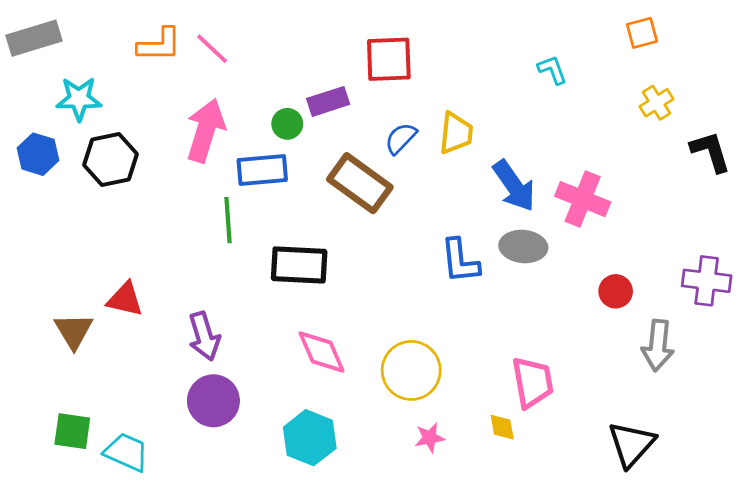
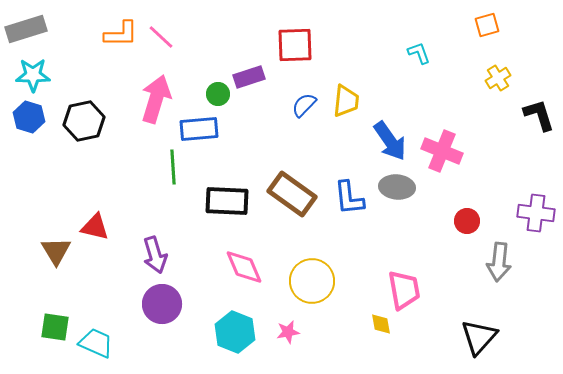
cyan star: (79, 99) -> (33, 75), moved
brown rectangle: (360, 183) -> (292, 194), moved
pink star: (430, 438) -> (288, 332), moved

